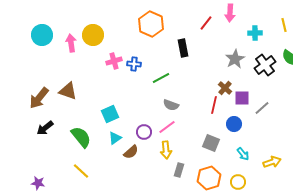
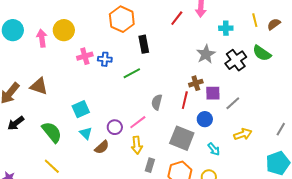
black rectangle: (183, 48) -> (144, 44), moved
brown cross: (225, 88) -> (196, 83), turned 32
gray semicircle: (171, 105) -> (157, 102), moved, turned 84
cyan triangle: (115, 138) -> (86, 133), turned -40
gray square: (211, 143) -> (182, 138), size x1.4
yellow arrow: (272, 162) -> (243, 134), moved

